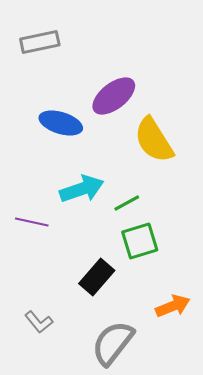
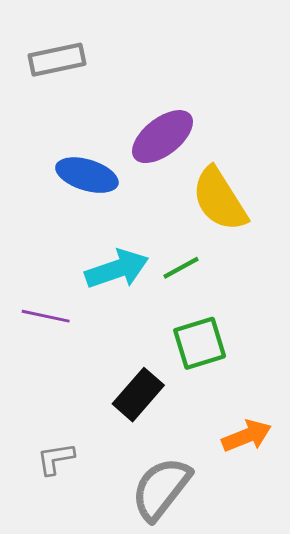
green line: (127, 203) -> (181, 268), moved
gray L-shape: (39, 322) -> (56, 459), turned 120

